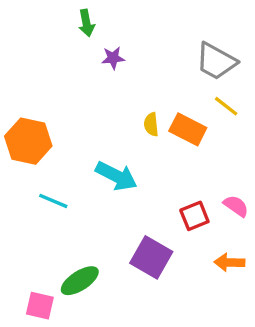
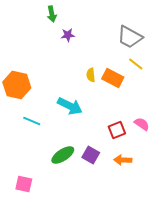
purple square: (151, 257) -> (91, 155), size x0.7
orange arrow: (229, 262) -> (123, 160), moved
green ellipse: (80, 281) -> (63, 155), moved

